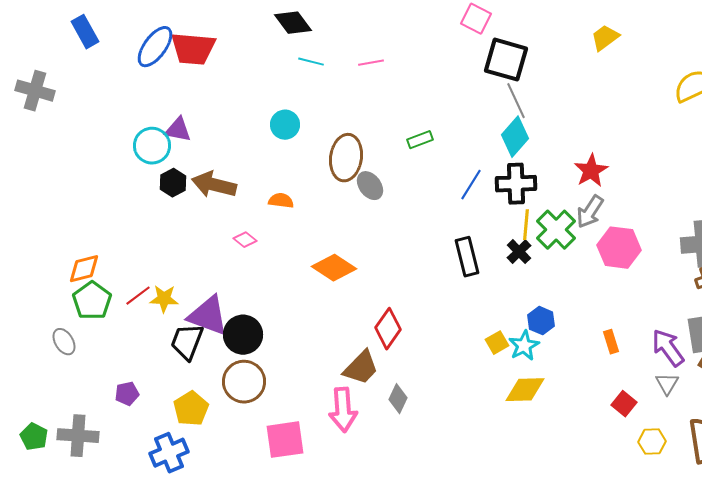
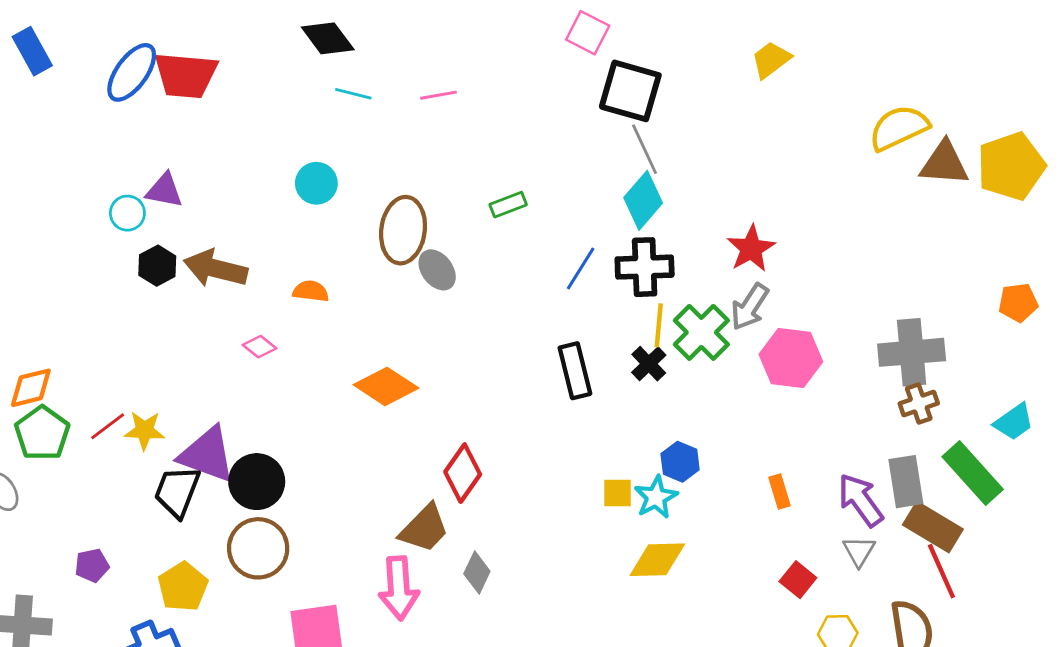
cyan circle: (152, 146) -> (127, 213), size x0.7
yellow square: (497, 343) -> (618, 493), turned 30

